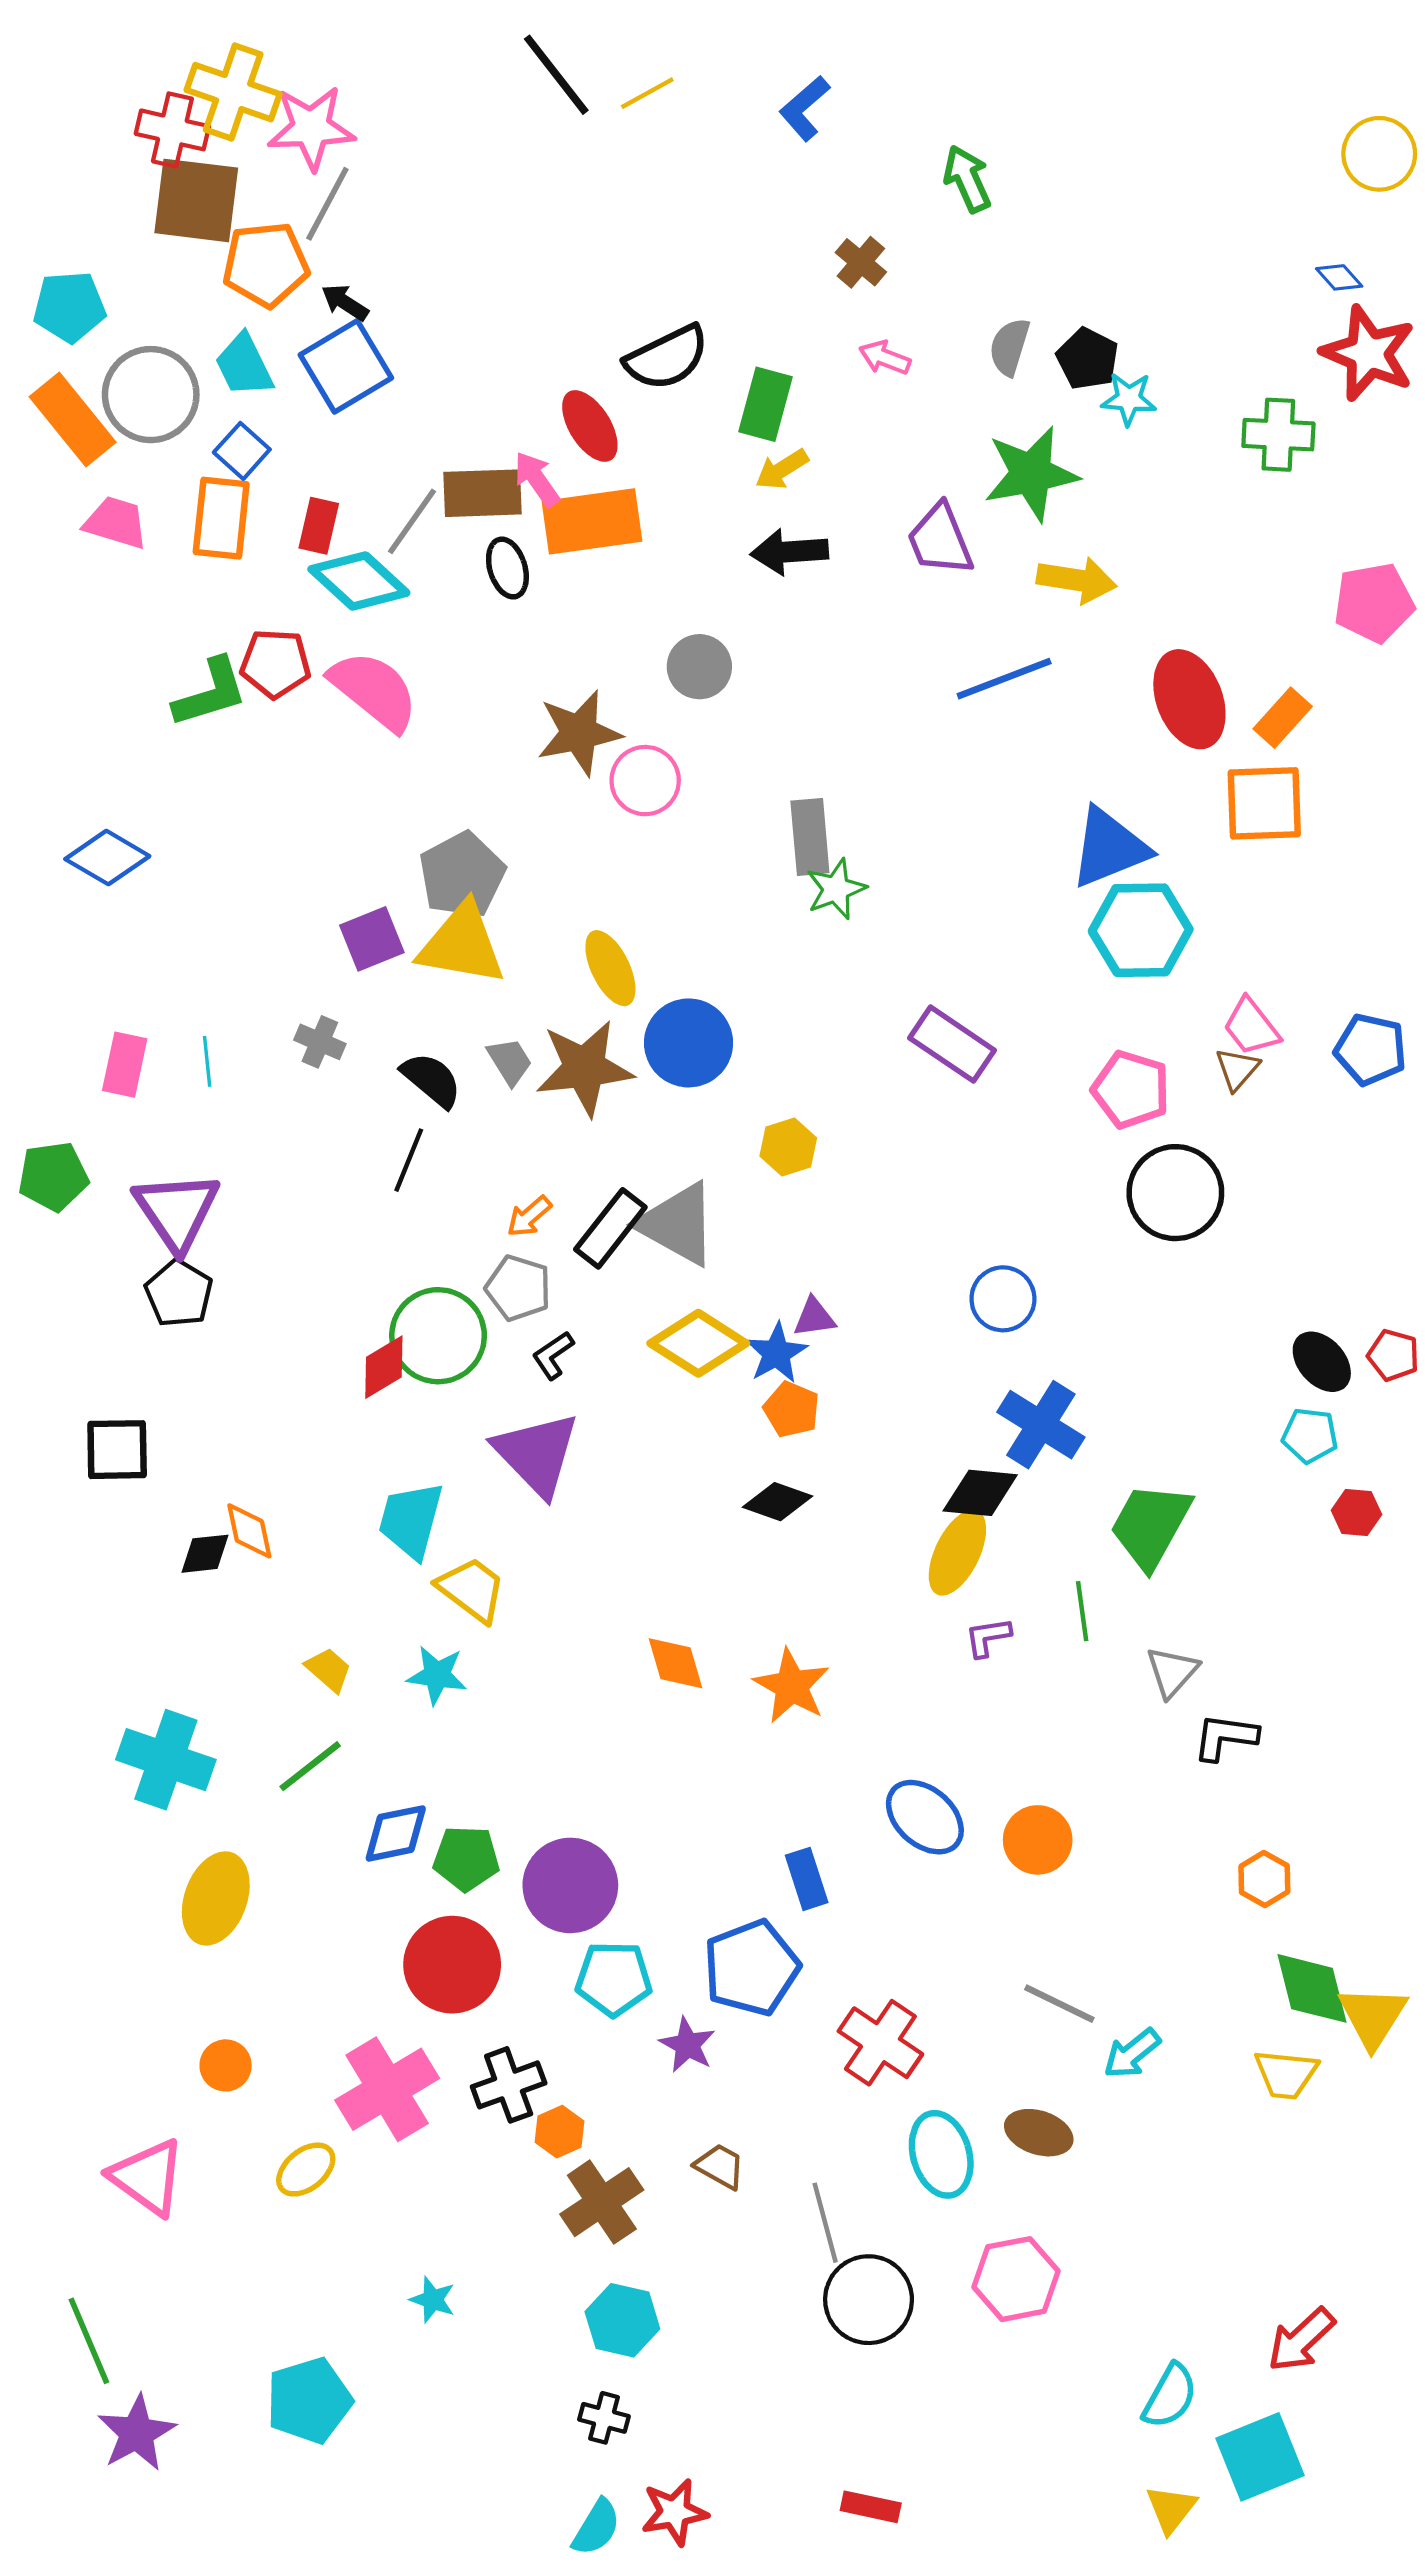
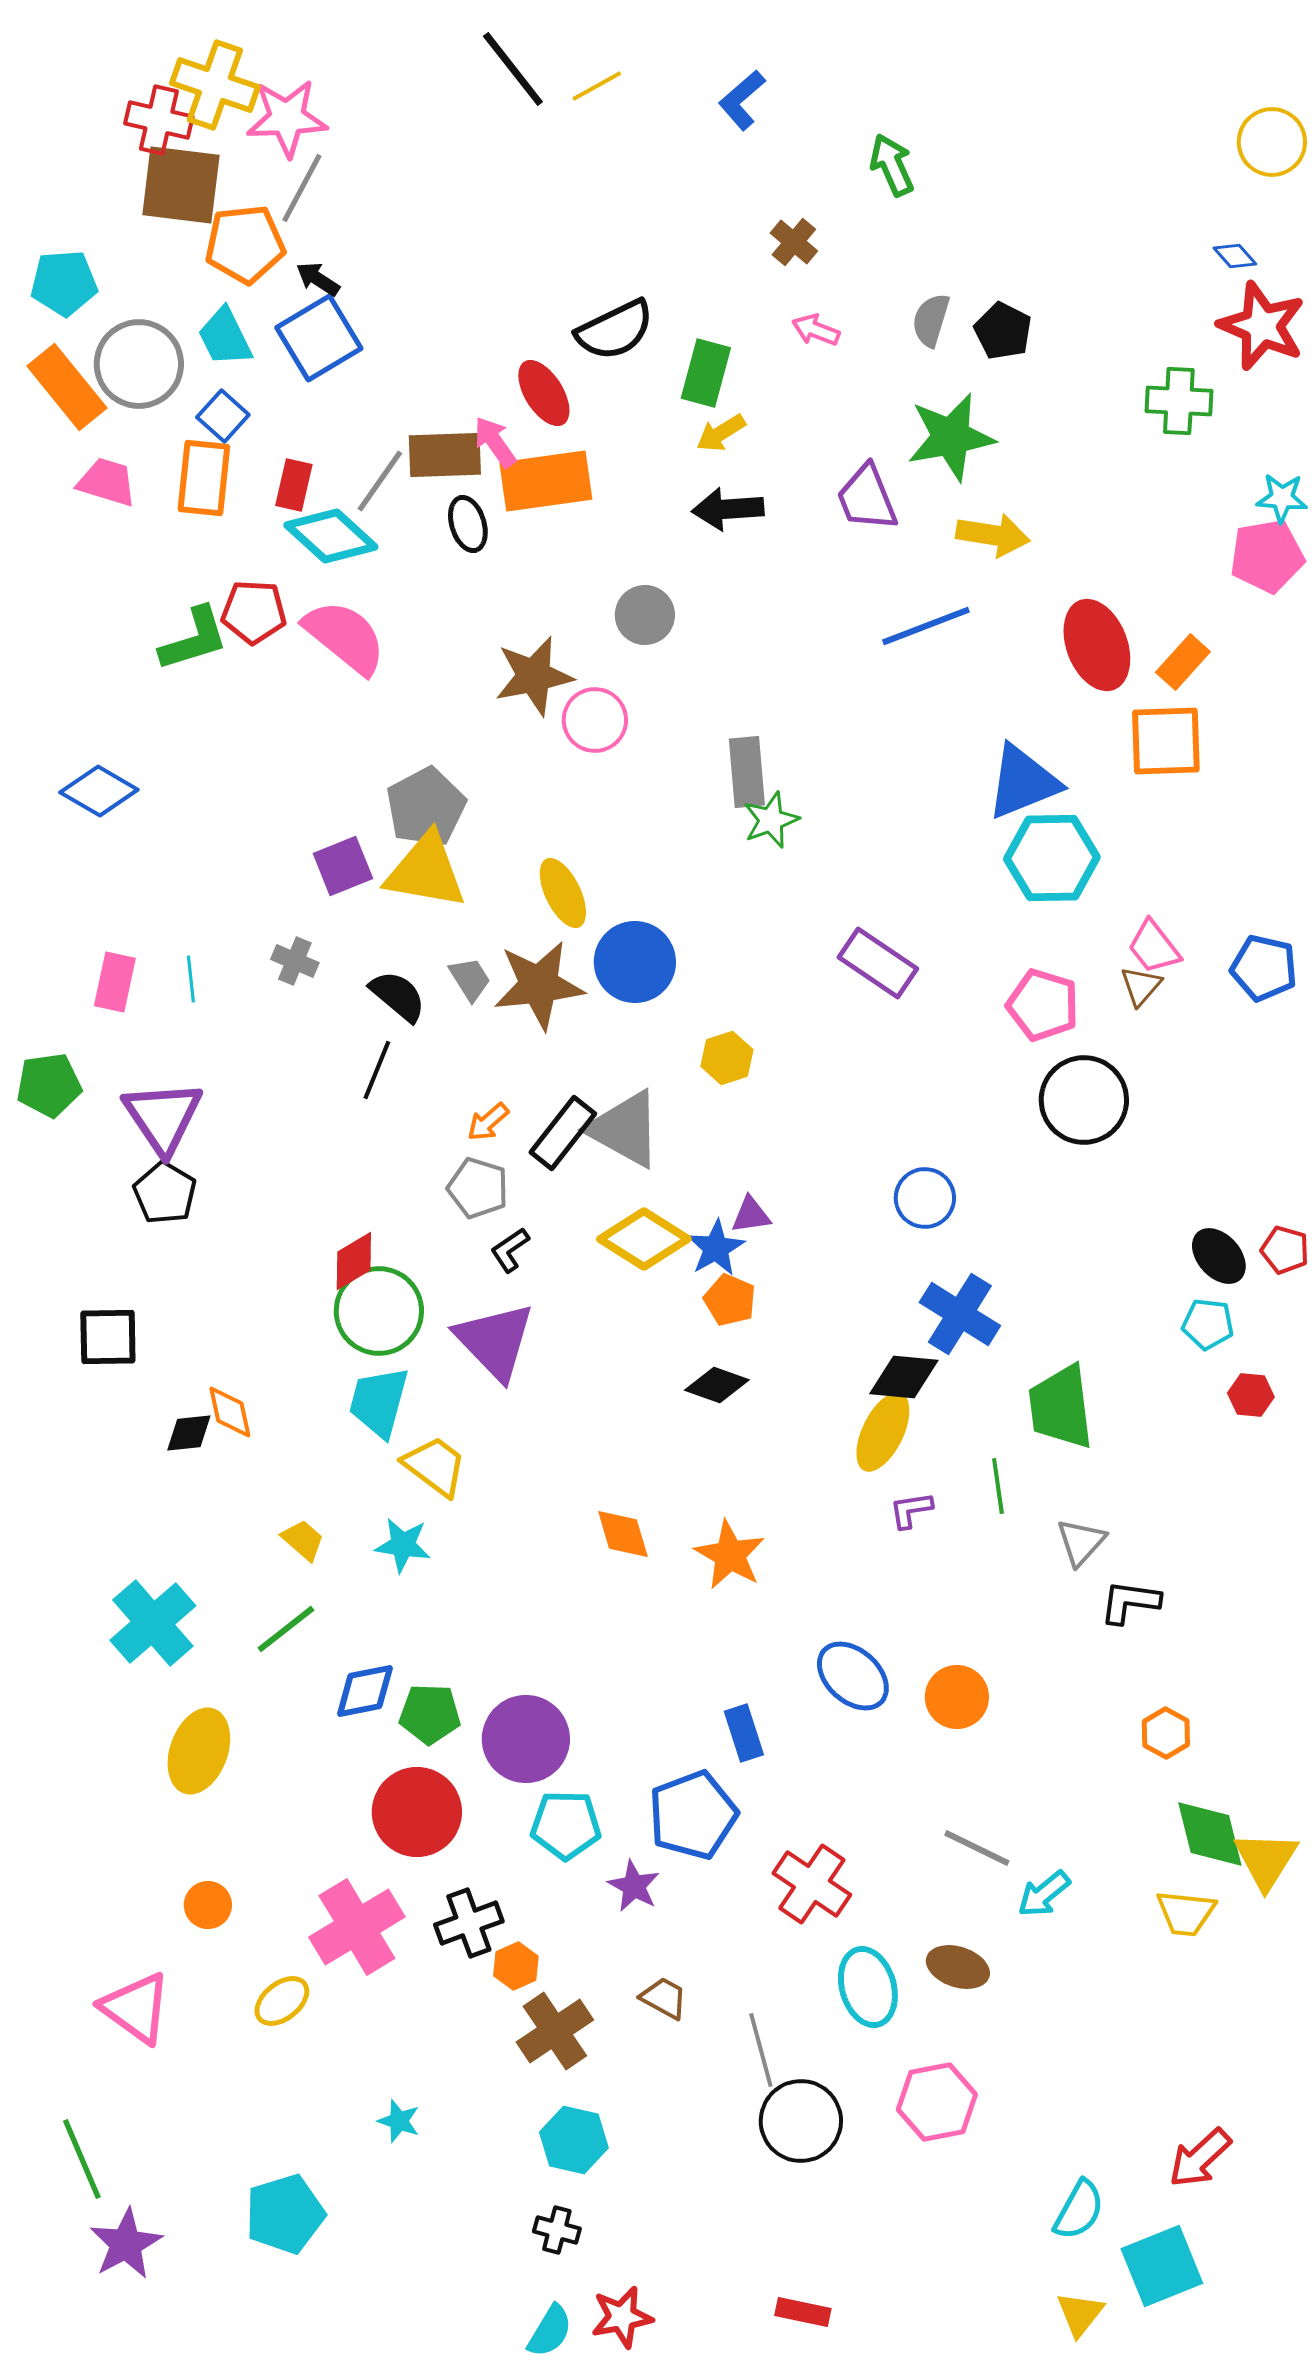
cyan star: (1129, 399) -> (1282, 498), moved
green circle: (438, 1336) -> (379, 1311), moved
green trapezoid: (1150, 1525) -> (1061, 1407), turned -36
cyan cross: (166, 1760) -> (153, 1623), turned 30

